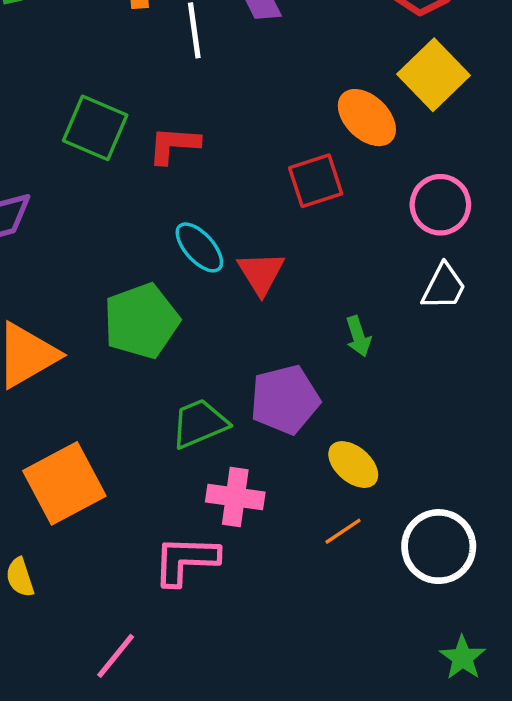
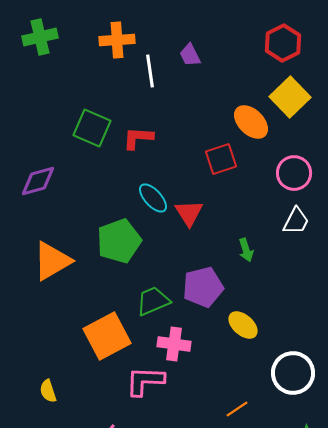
orange square: (64, 483) -> (107, 336), moved
orange line: (343, 531) -> (237, 409), moved

